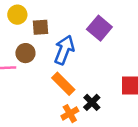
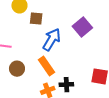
brown circle: (25, 53) -> (17, 69), moved
black cross: (92, 102) -> (66, 85), turned 32

